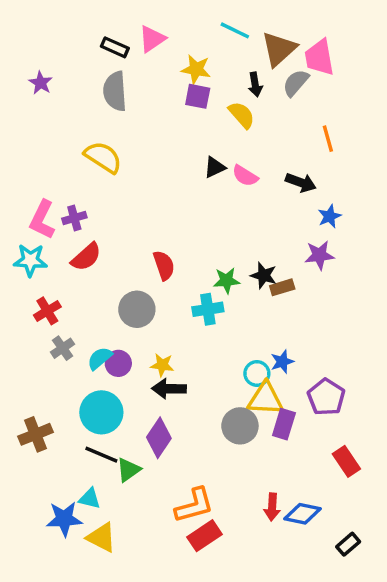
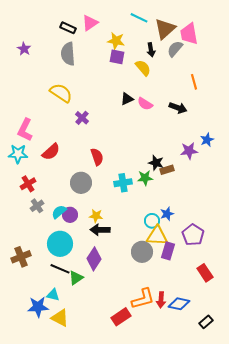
blue star: (330, 216) -> (207, 140), moved
purple cross: (74, 218) -> (82, 118), moved, turned -32
green star: (226, 281) -> (145, 178), moved
orange L-shape: (194, 505) -> (143, 299), moved

